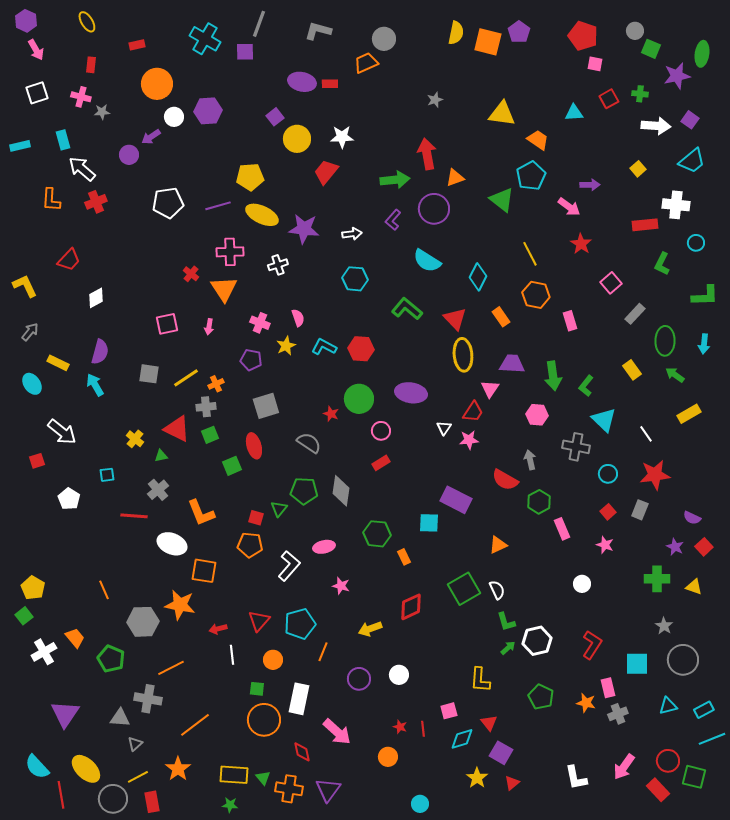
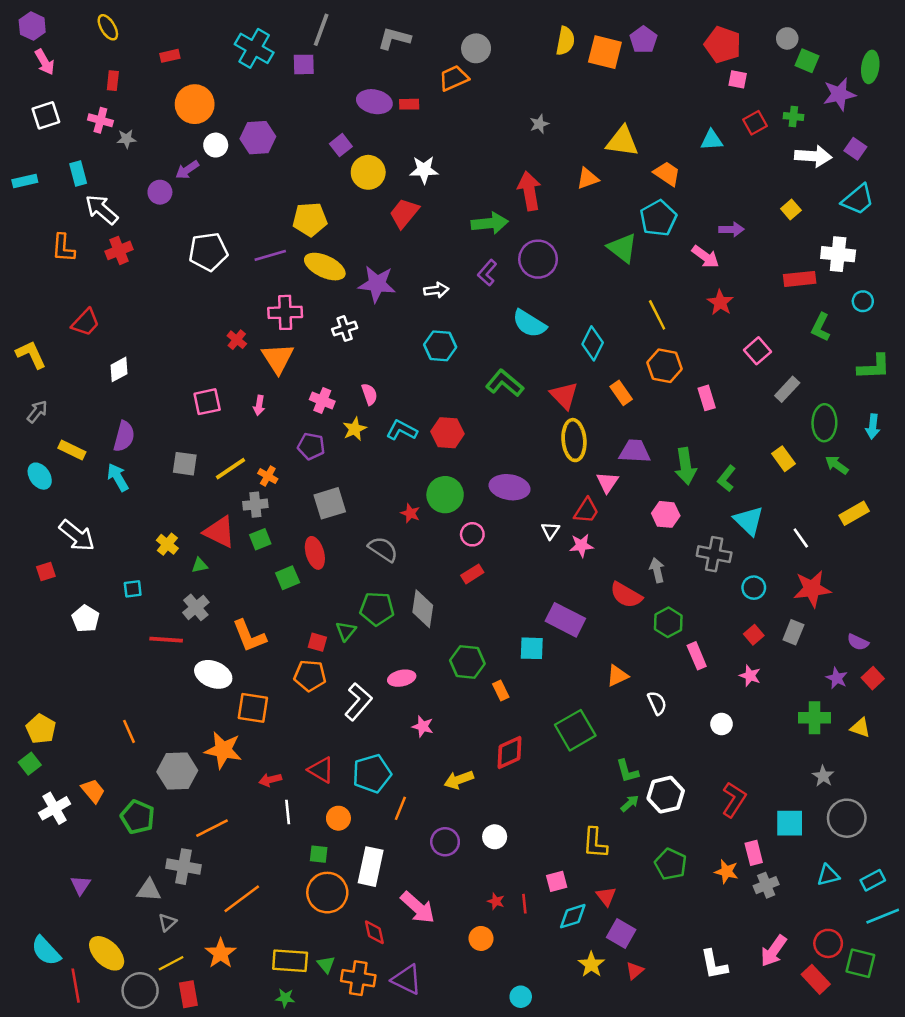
orange triangle: (455, 178) -> (588, 179), moved
orange cross: (216, 384) -> (268, 476), turned -35
white semicircle: (497, 590) -> (657, 703), moved
red triangle: (259, 621) -> (321, 770), turned -40
purple triangle: (65, 714) -> (81, 885), size x0.6
purple triangle: (328, 790) -> (407, 979), turned -40

